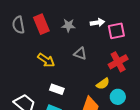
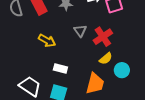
gray triangle: (80, 53) -> (80, 31), turned 40
red cross: (118, 62) -> (103, 37), moved

